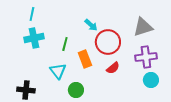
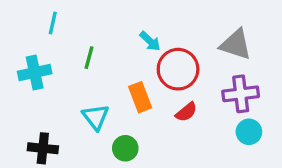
gray triangle: (143, 27) -> (236, 44), turned 35
cyan cross: (34, 38) -> (35, 72), moved
green line: (65, 44) -> (89, 58), moved

